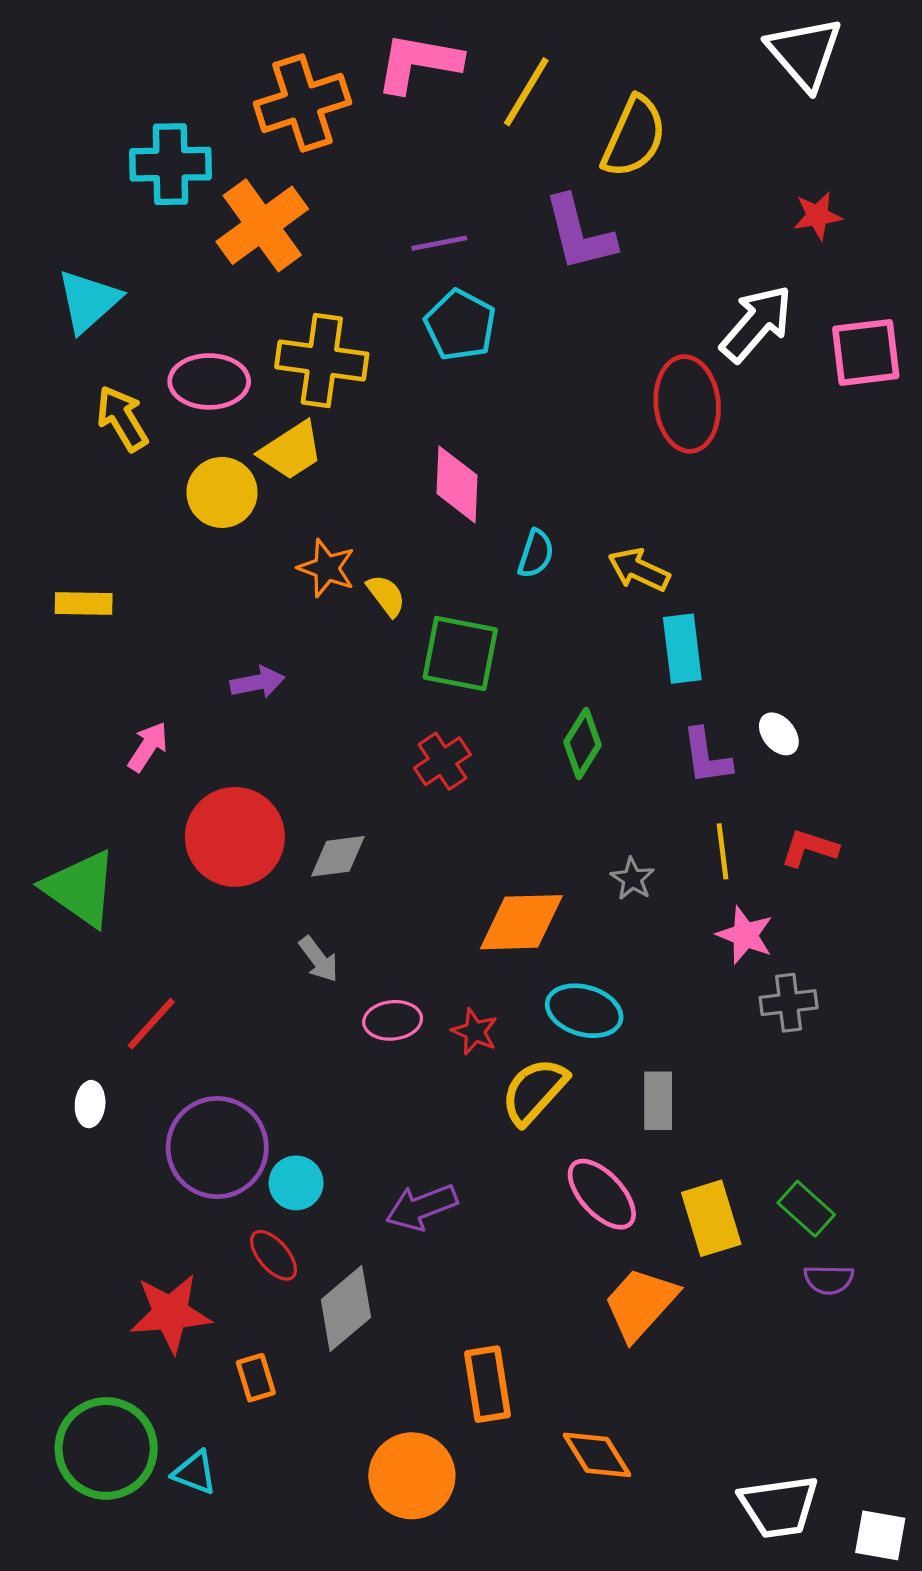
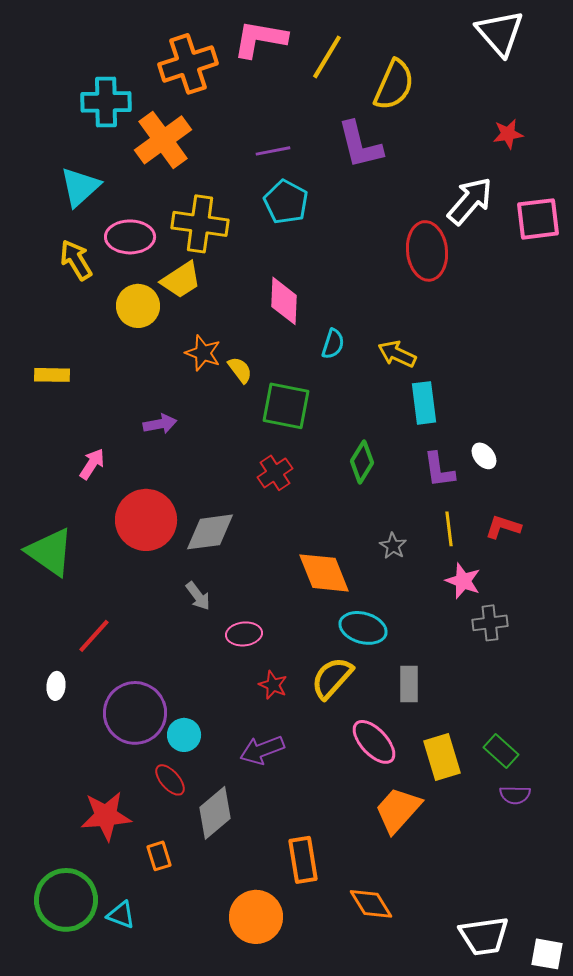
cyan triangle: (88, 301) -> (80, 187), moved
gray diamond: (338, 856) -> (210, 532), size x1.4
orange diamond: (521, 922) -> (324, 573), turned 70
red star: (475, 1032) -> (273, 685), moved

